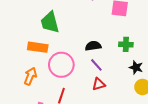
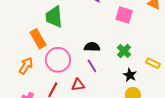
green cross: (126, 44) -> (124, 51), turned 32
orange rectangle: (38, 47) -> (38, 39), turned 42
red triangle: (99, 84) -> (78, 85), moved

